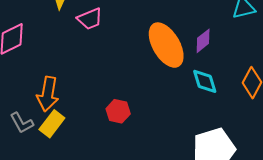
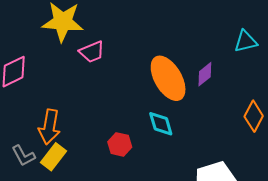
cyan diamond: (205, 81) -> (161, 124), moved

